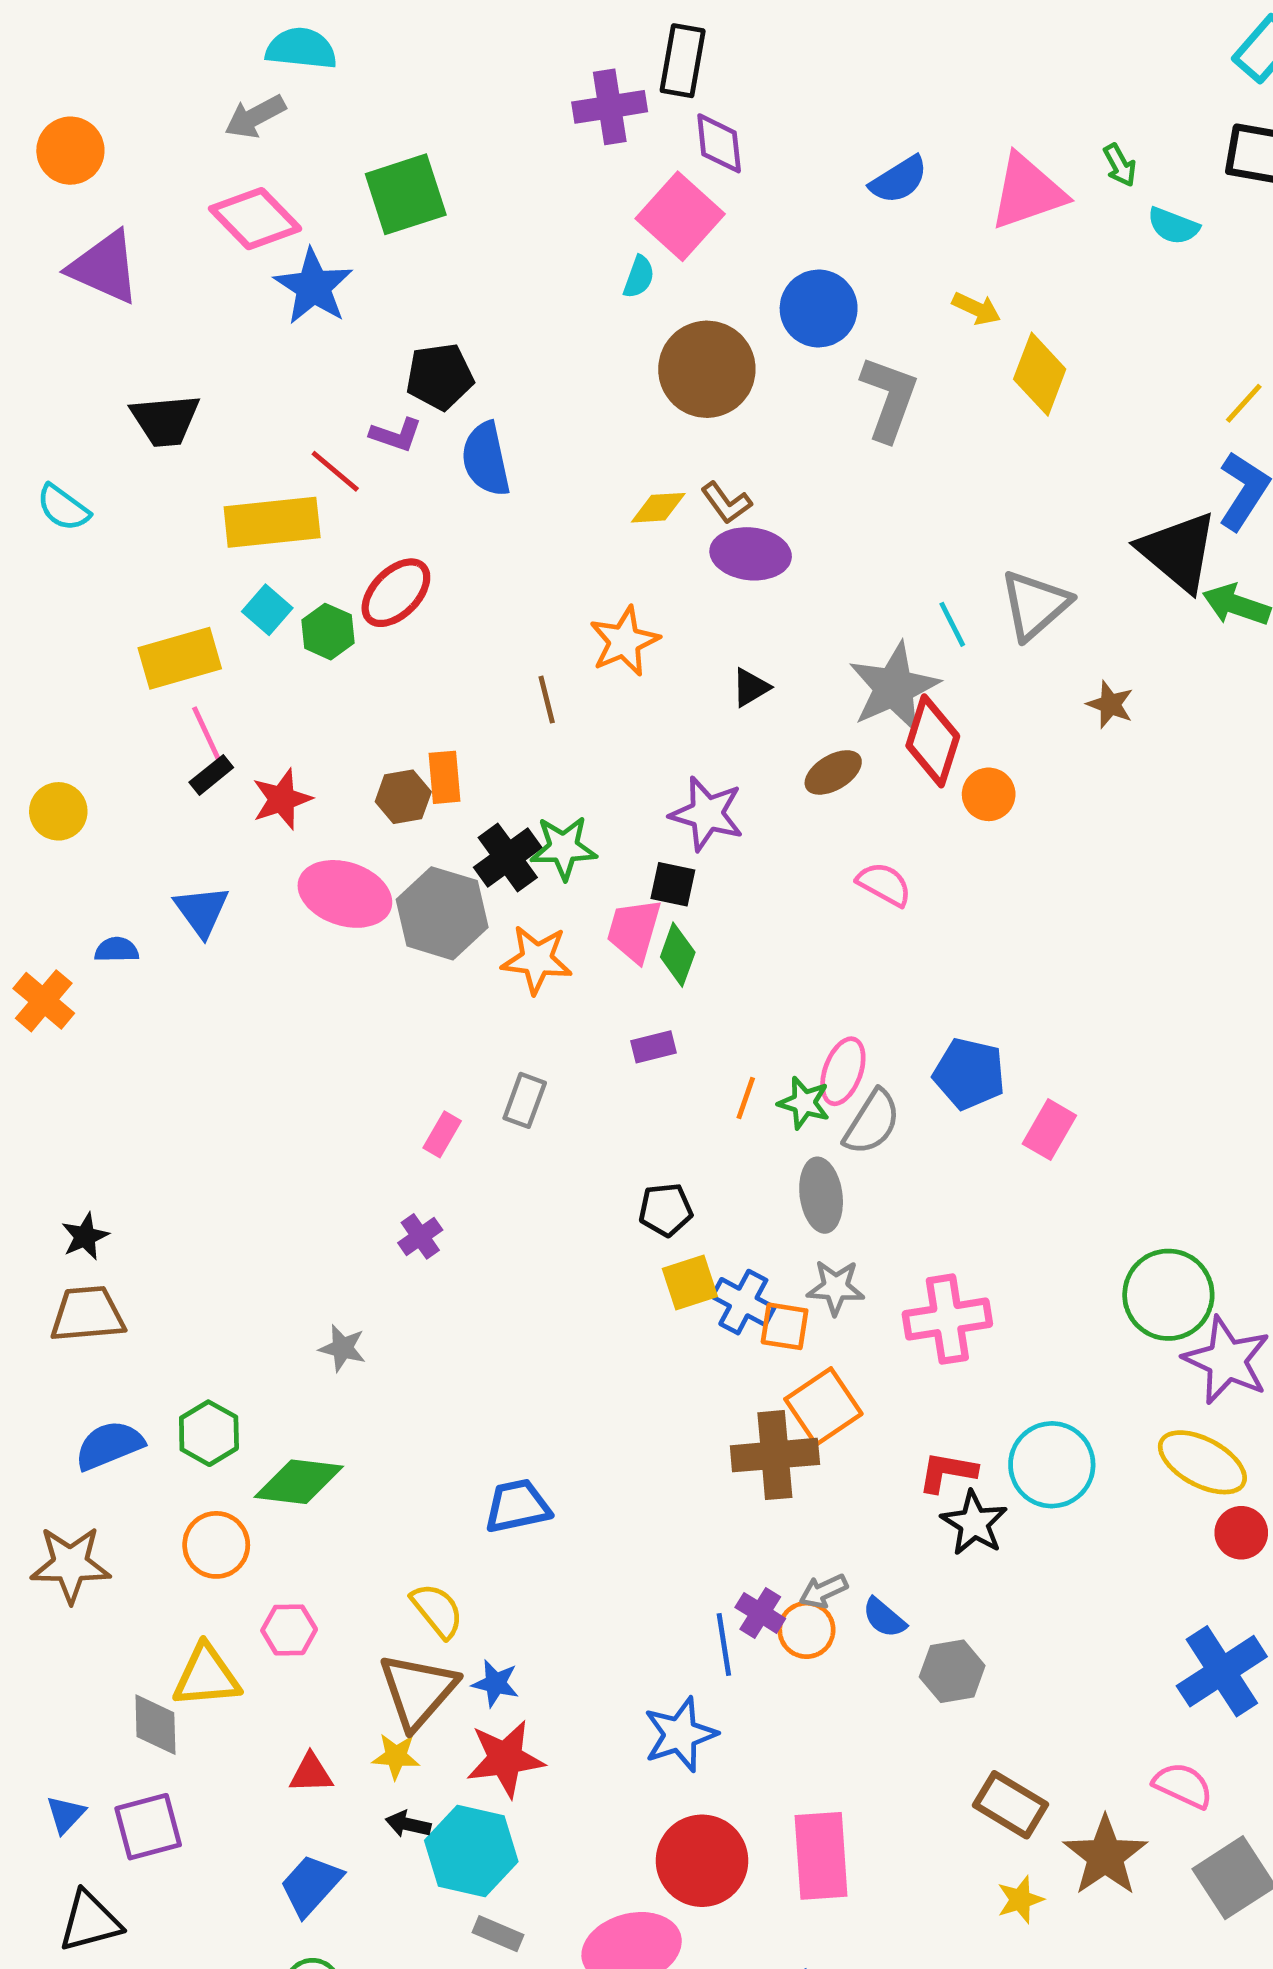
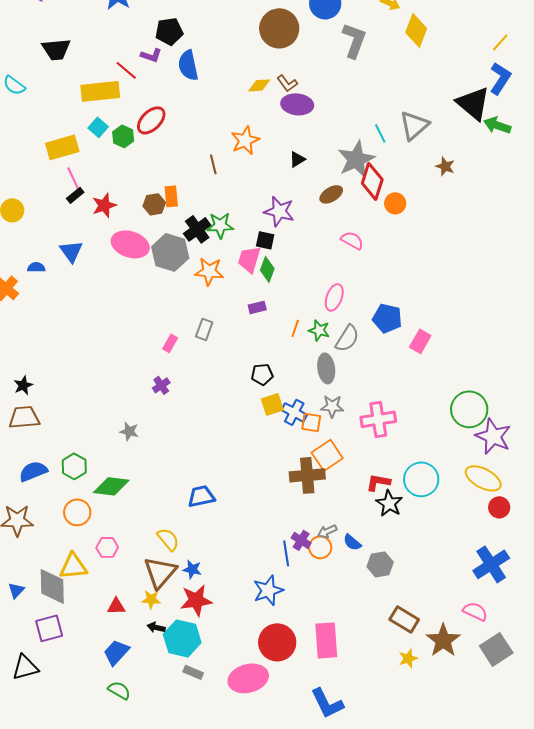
pink ellipse: (843, 1071) -> (334, 297), moved
gray diamond: (155, 1725) -> (52, 586), size x1.4
blue triangle: (66, 1815) -> (16, 590), moved

